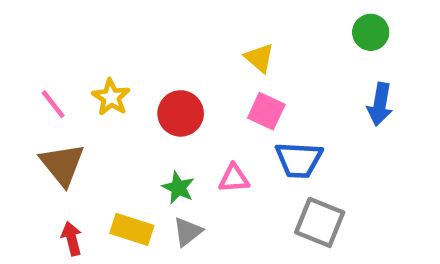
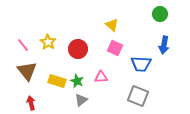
blue trapezoid: (299, 160) -> (141, 64), moved
yellow rectangle: (132, 229) -> (57, 81), moved

